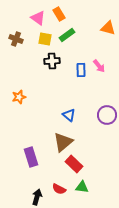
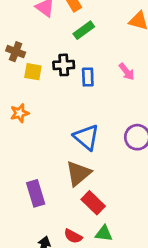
brown cross: (16, 39) -> (16, 52), moved
yellow square: (45, 39) -> (33, 72), moved
blue rectangle: (81, 70) -> (88, 77), moved
blue triangle: (69, 115) -> (86, 137), size x1.5

